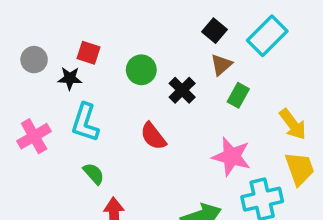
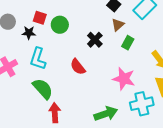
green circle: (141, 70) -> (60, 25), moved
green semicircle: (94, 174) -> (43, 89), size x1.6

